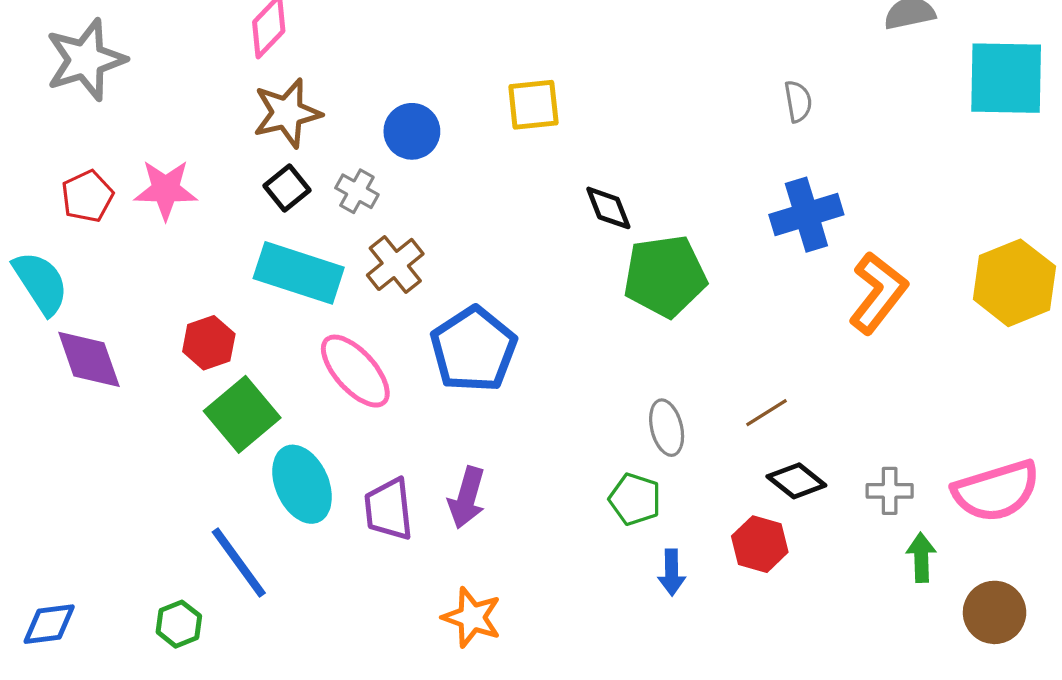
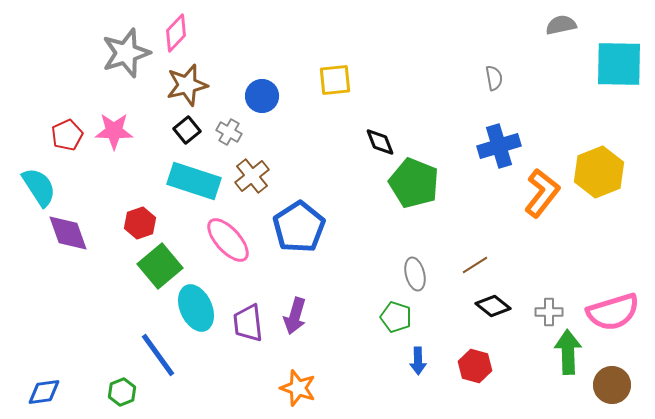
gray star: (86, 60) -> (126, 53), moved
green pentagon: (665, 276) -> (414, 183), turned 30
yellow hexagon: (1014, 283) -> (599, 172), moved
red hexagon: (760, 544) -> (475, 366), moved
green arrow: (921, 557) -> (568, 352), size x1.5

